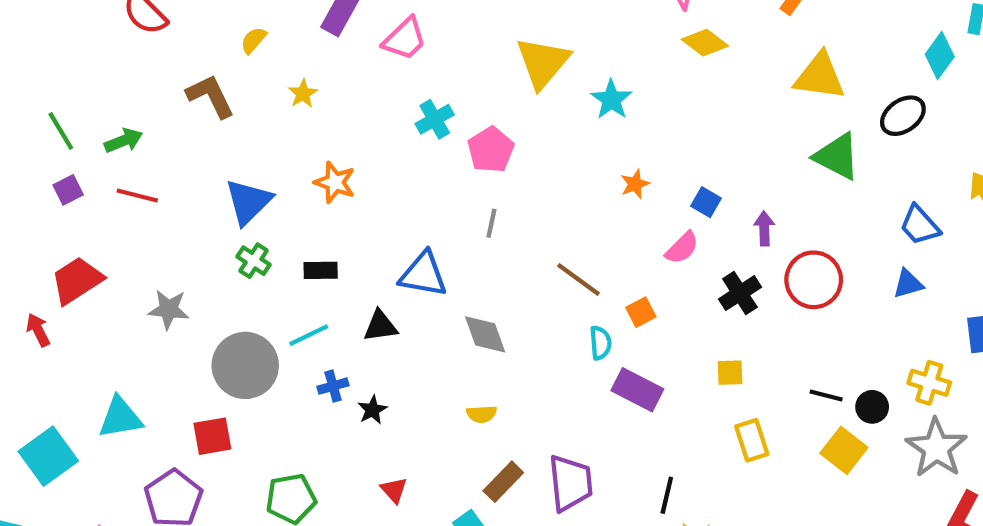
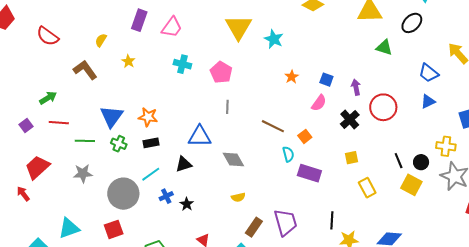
cyan cross: (435, 119) -> (182, 64), moved, turned -36
green line: (61, 131) -> (85, 141), moved, turned -48
green triangle: (837, 156) -> (384, 47), size x0.7
orange star: (335, 182) -> (148, 117), moved
black line: (826, 395) -> (399, 161), turned 63

